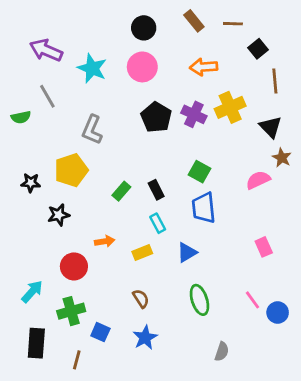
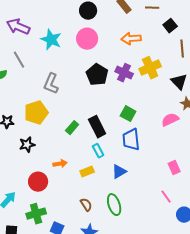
black rectangle: (156, 190) -> (97, 127), size x1.5
green ellipse: (199, 300) -> (114, 205), moved
pink line: (252, 300) -> (166, 197), moved

